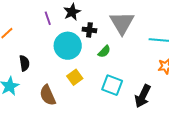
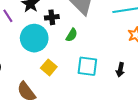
black arrow: (143, 96) -> (120, 70), size x0.6

